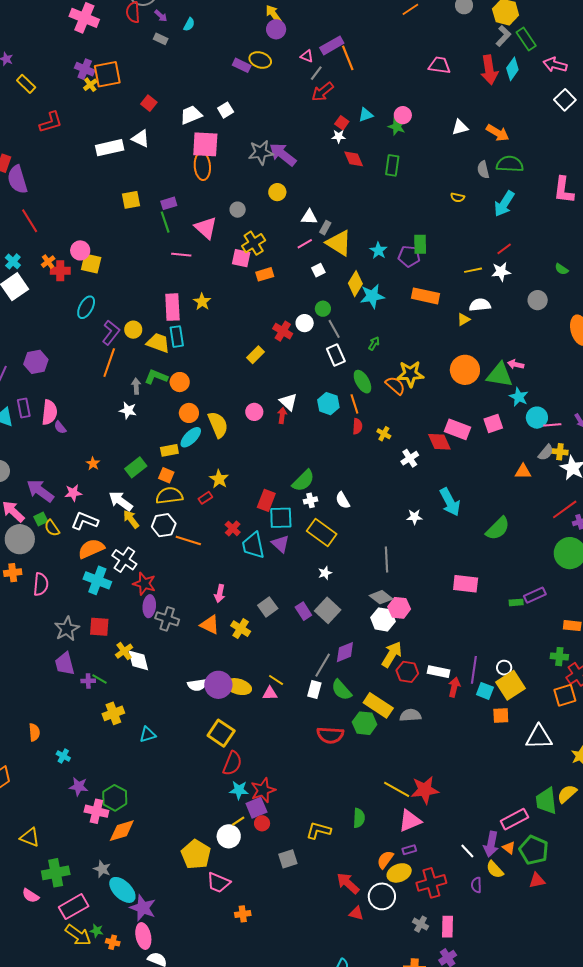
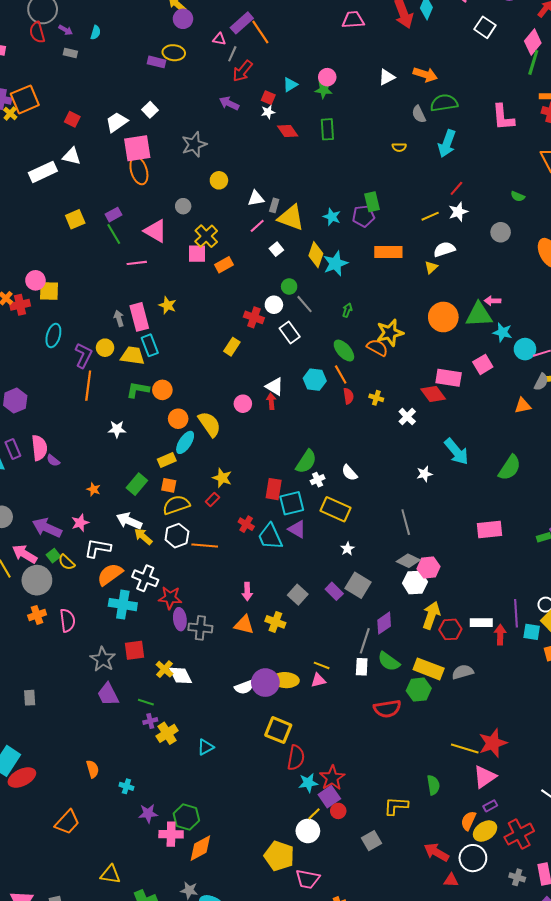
purple arrow: (283, 154) -> (229, 103), moved, size x0.7
white rectangle: (336, 355) -> (290, 333), moved
gray arrow: (136, 386) -> (119, 318), moved
purple cross: (88, 681) -> (150, 721), moved

